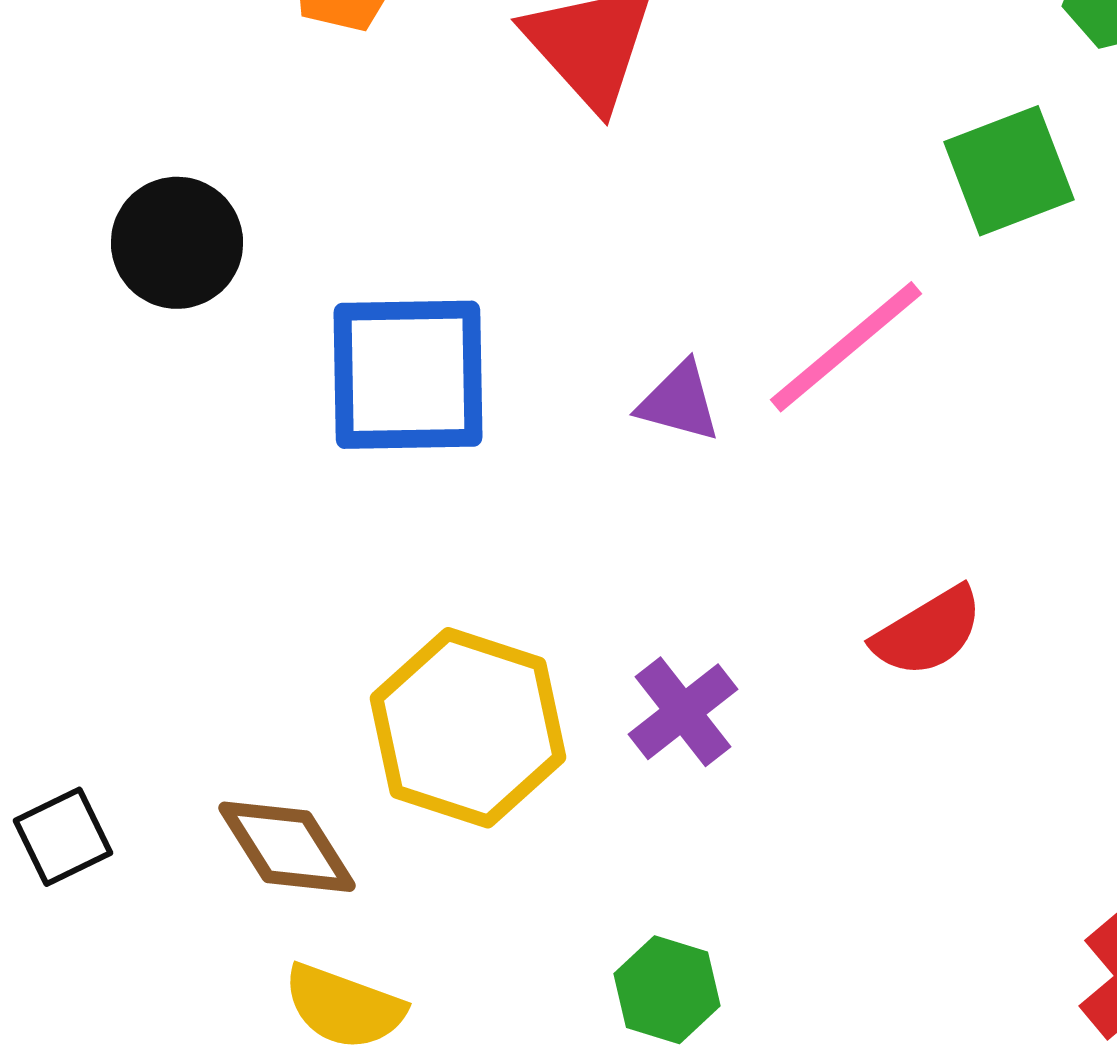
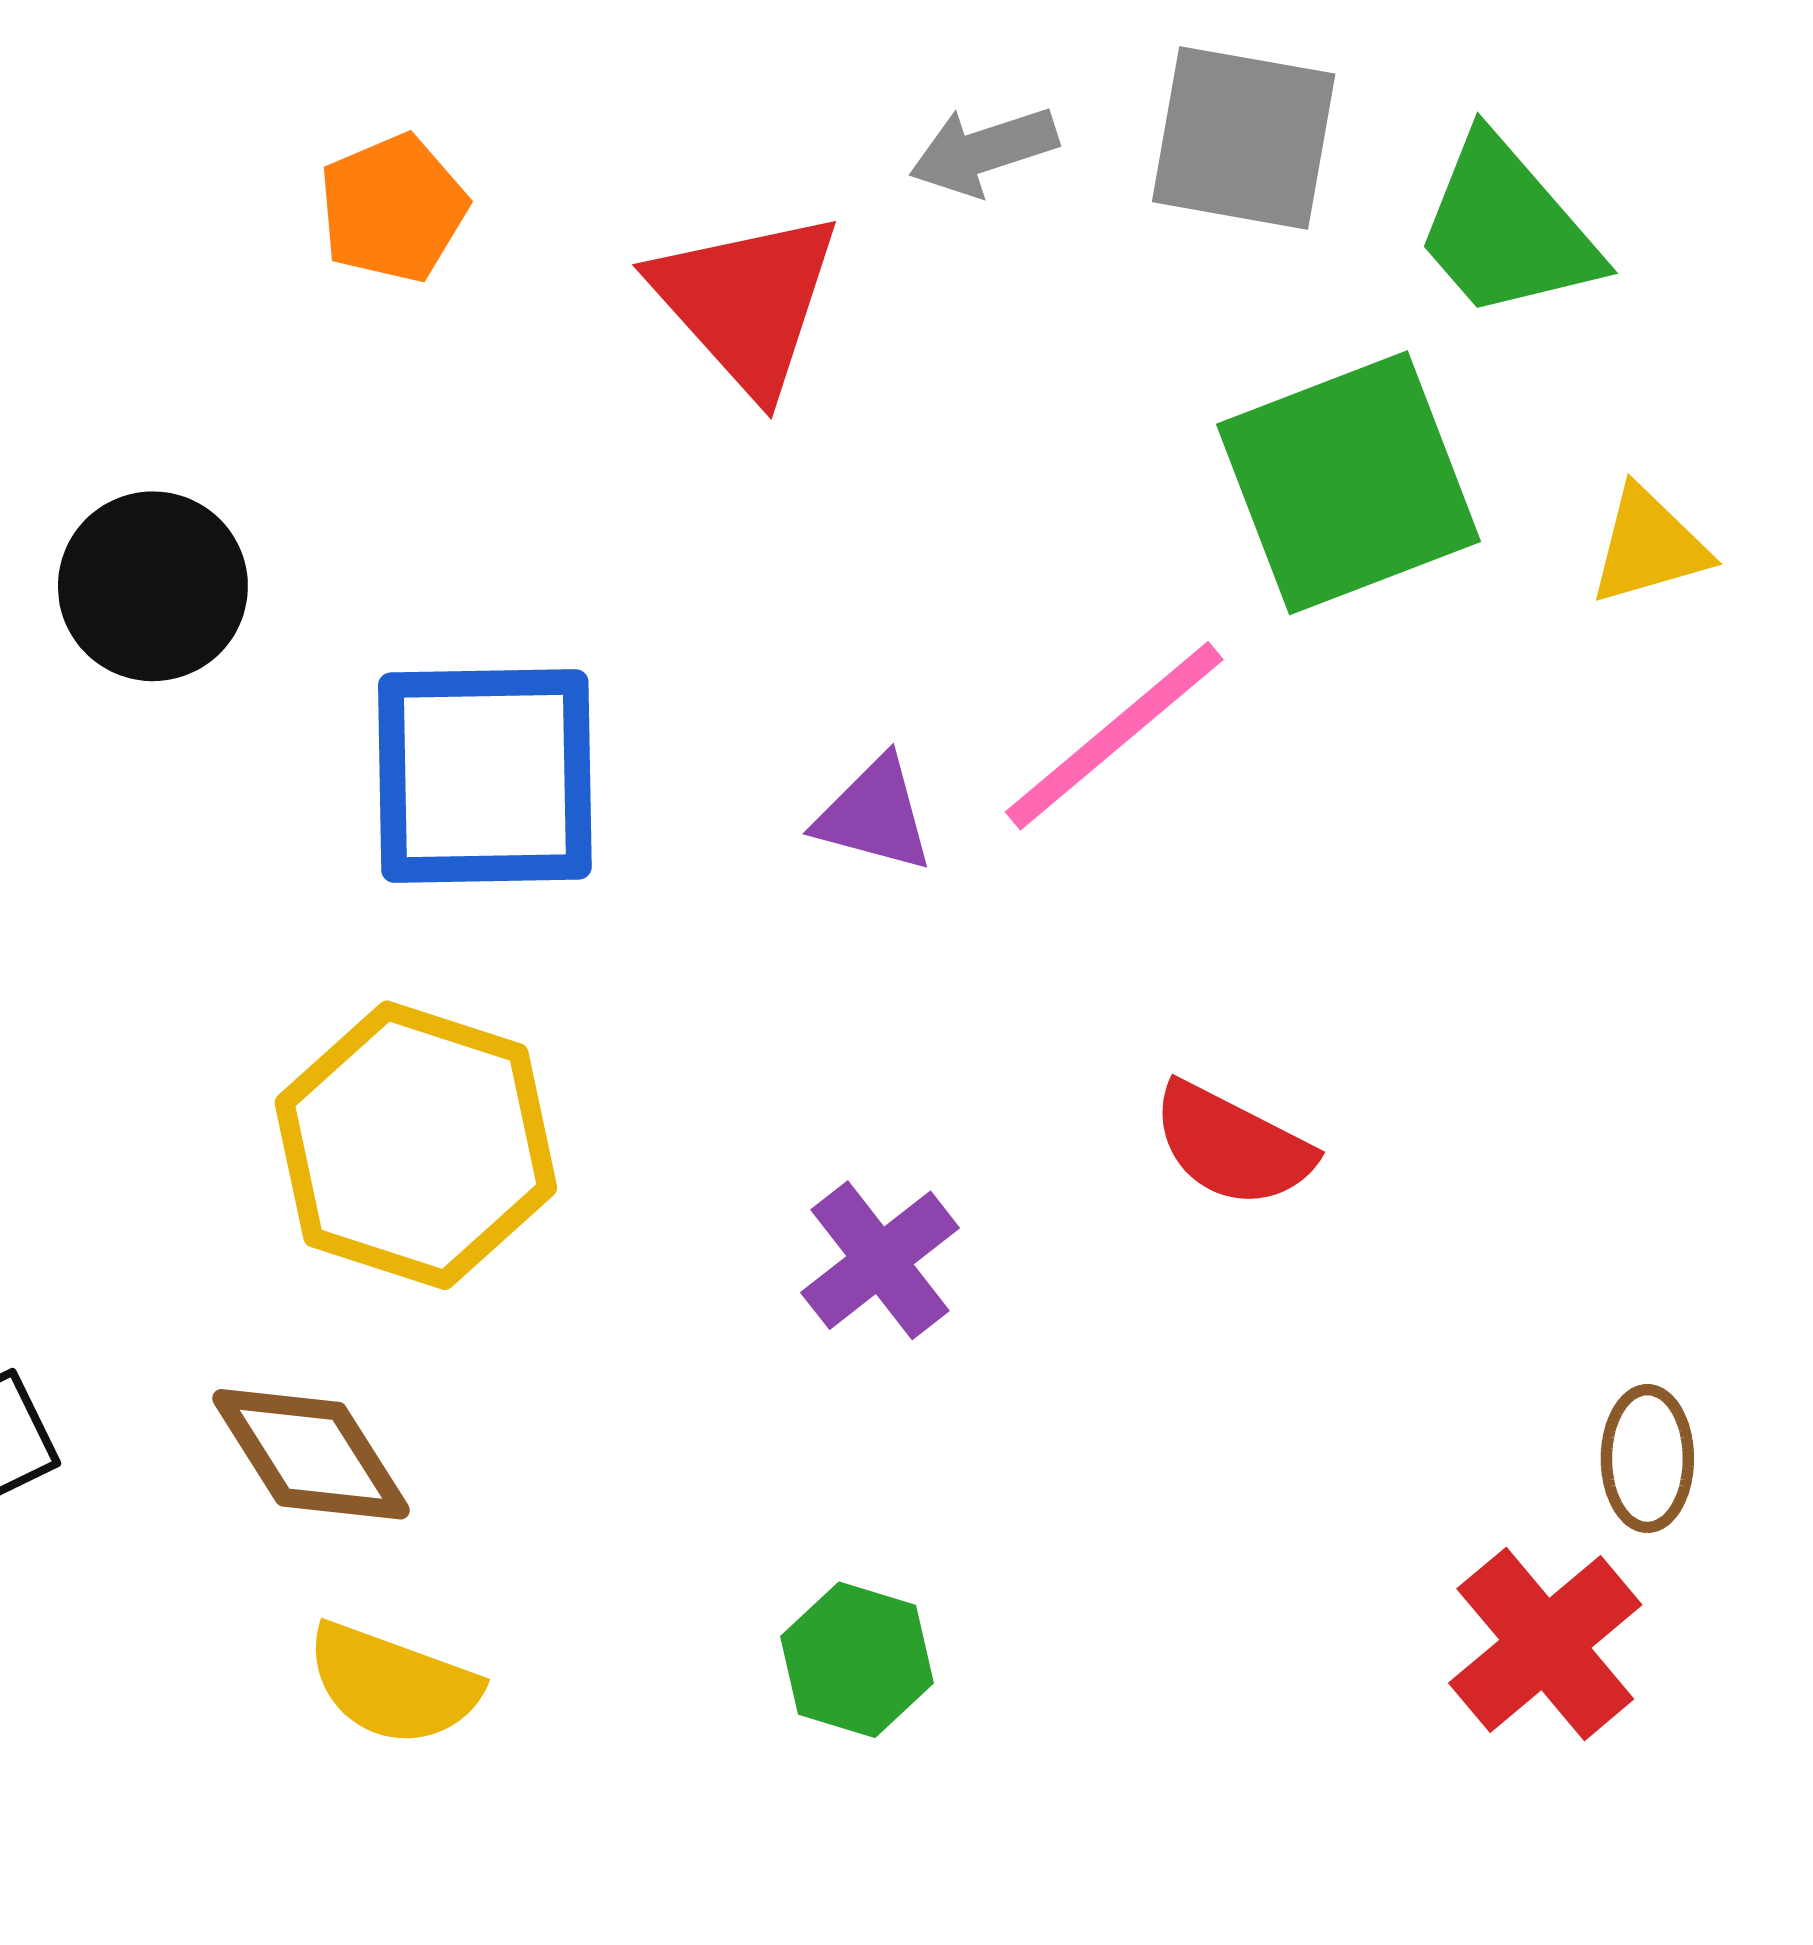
green square: (1009, 171) -> (1348, 483), size x1.4
red semicircle: (928, 632) -> (1232, 1145), turned 58
yellow hexagon: (468, 728) -> (416, 1145), moved

